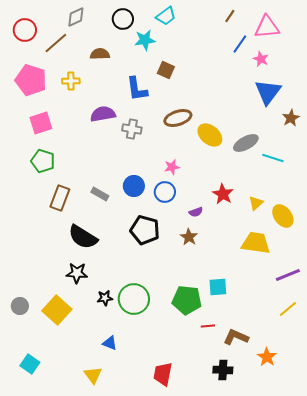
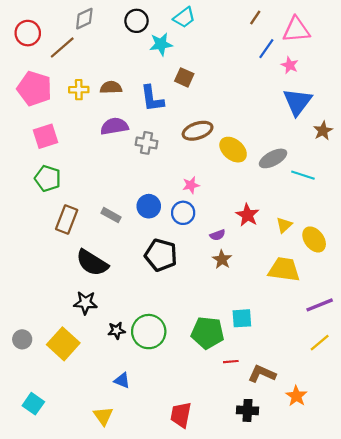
brown semicircle: (100, 54) -> (111, 87), moved
brown star: (189, 237) -> (222, 259), moved

